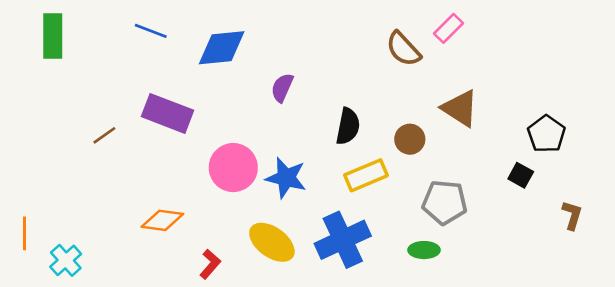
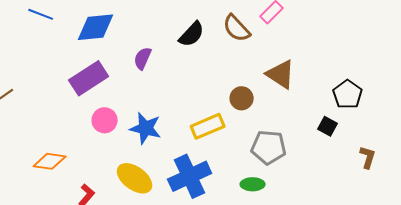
purple rectangle: (168, 113) -> (89, 78), moved, turned -54
black semicircle: (348, 126) -> (192, 34), moved, turned 32
pink circle: (233, 168) -> (105, 120), size x0.7

